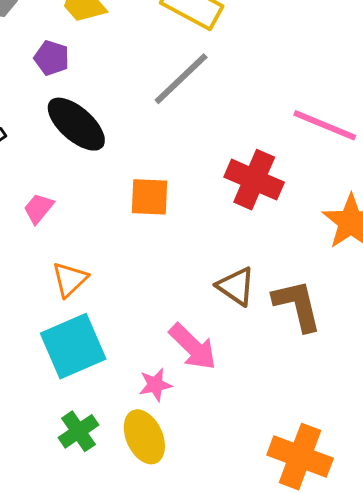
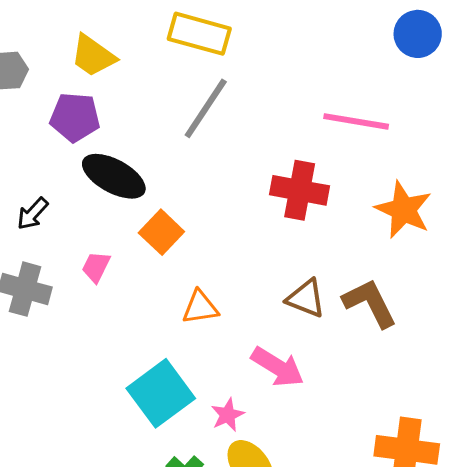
purple pentagon: (52, 58) -> (75, 117), size x1.4
orange square: (150, 197) -> (161, 232), moved, turned -36
orange triangle: (70, 279) -> (200, 307), moved, turned 48
pink star: (155, 385) -> (228, 415), moved

